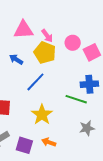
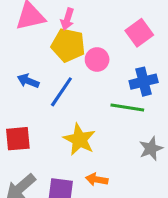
pink arrow: (47, 36) -> (67, 19), turned 64
pink circle: (73, 43) -> (97, 60), moved
blue arrow: (16, 59) -> (28, 81), moved

